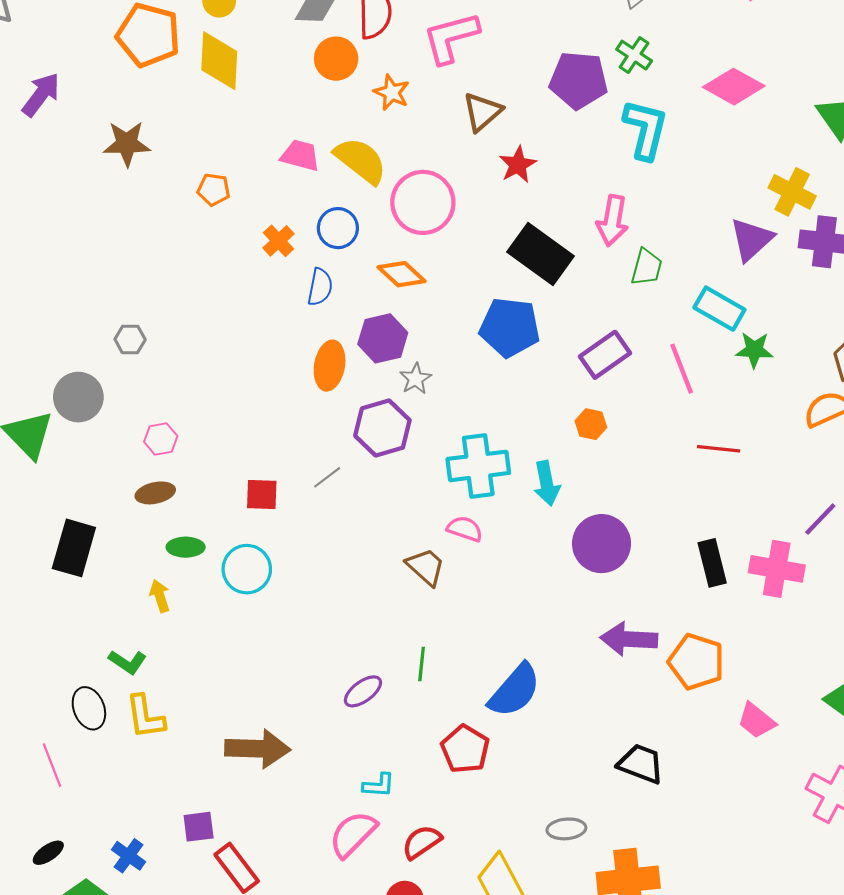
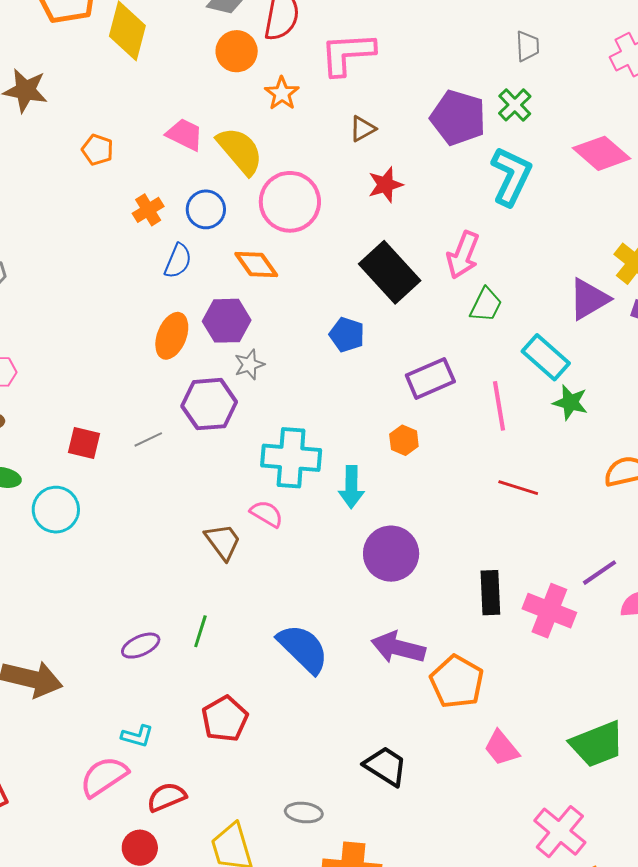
brown triangle: (482, 112) -> (363, 129), size x0.7
blue pentagon: (510, 327) -> (347, 335), size x0.6
blue semicircle: (515, 691) -> (303, 649), moved, turned -98

